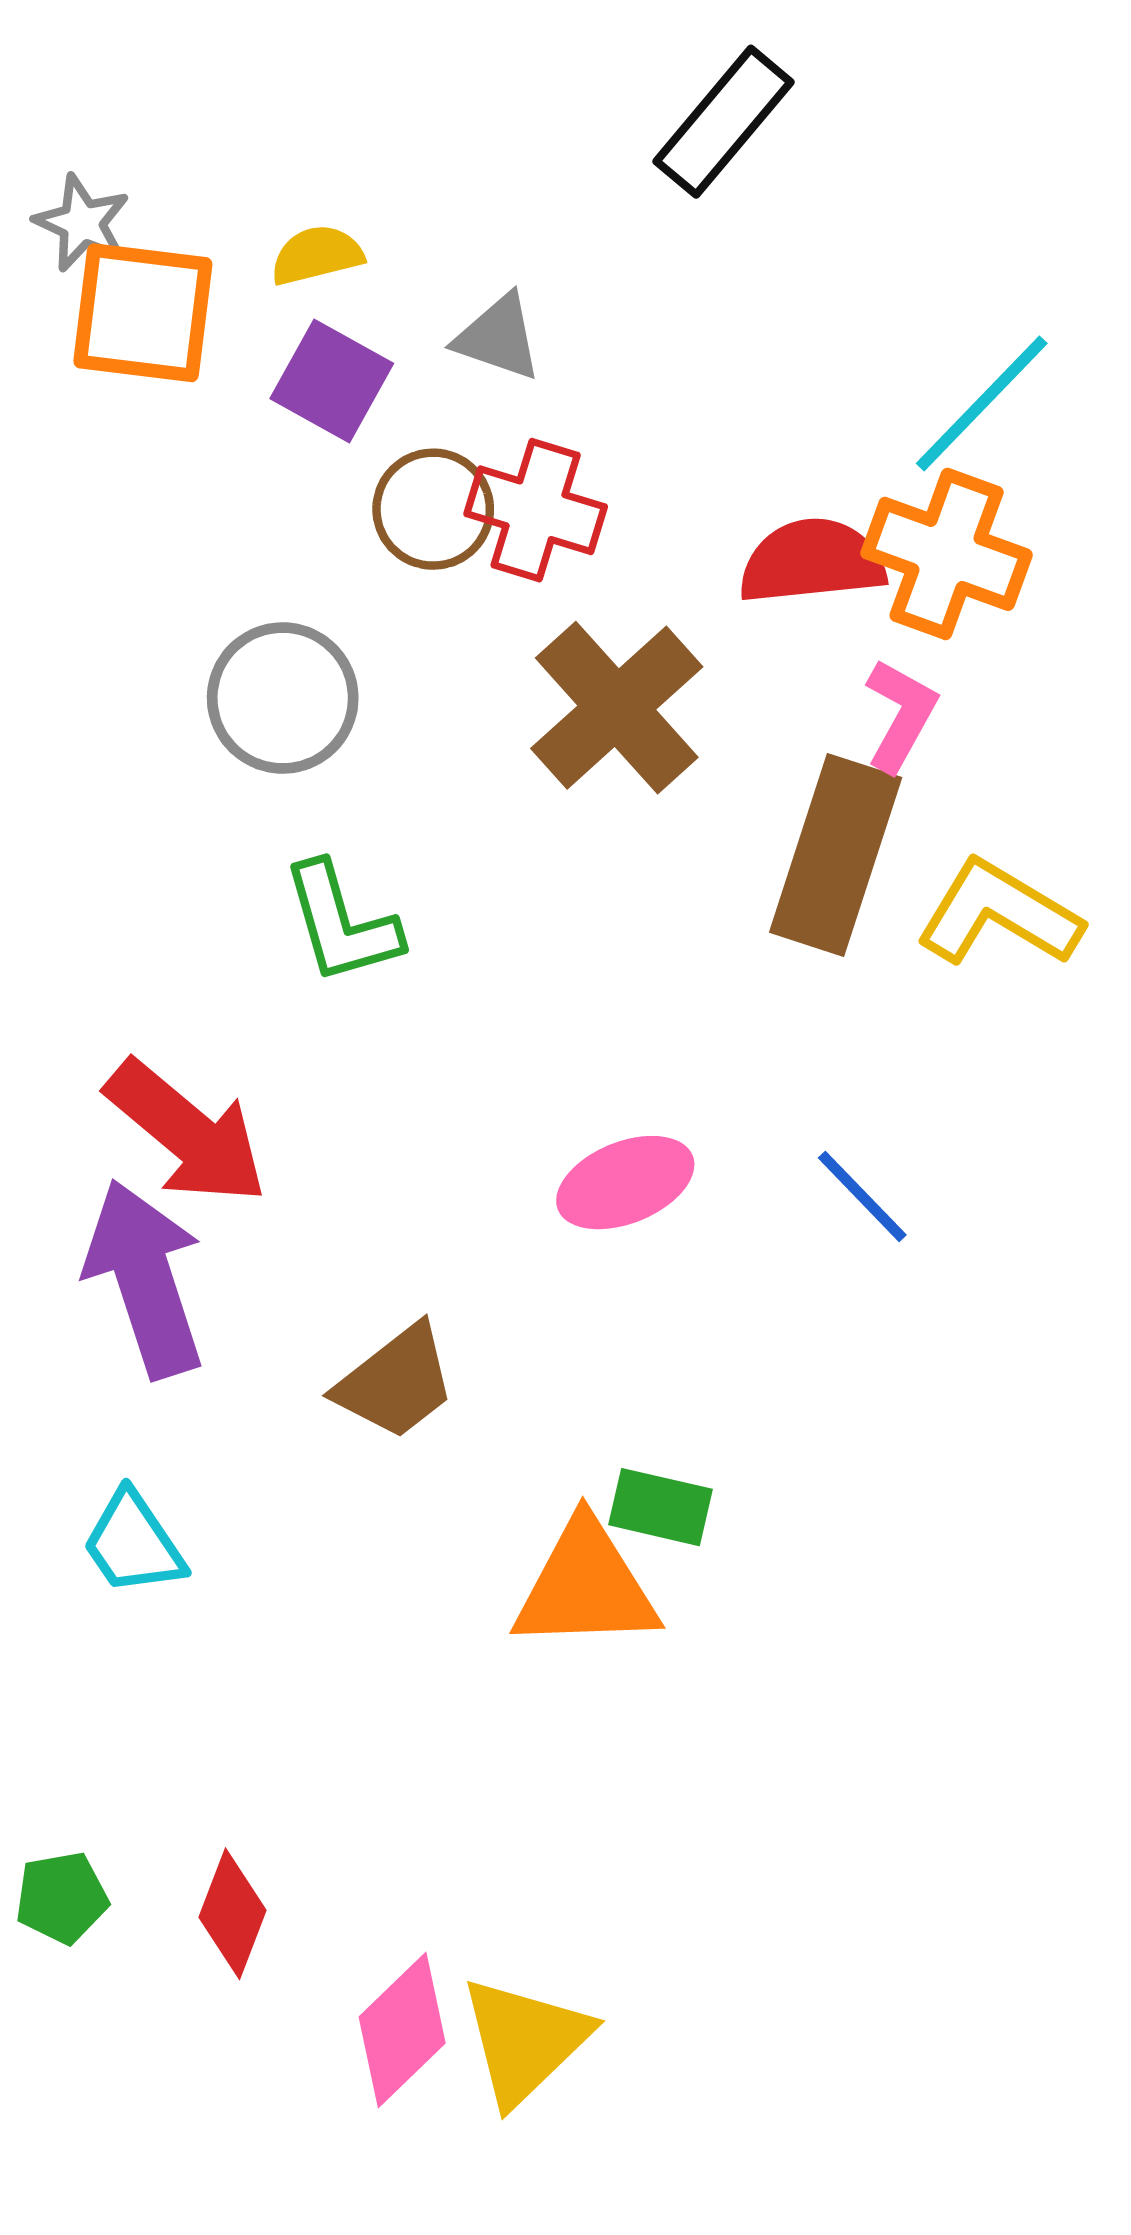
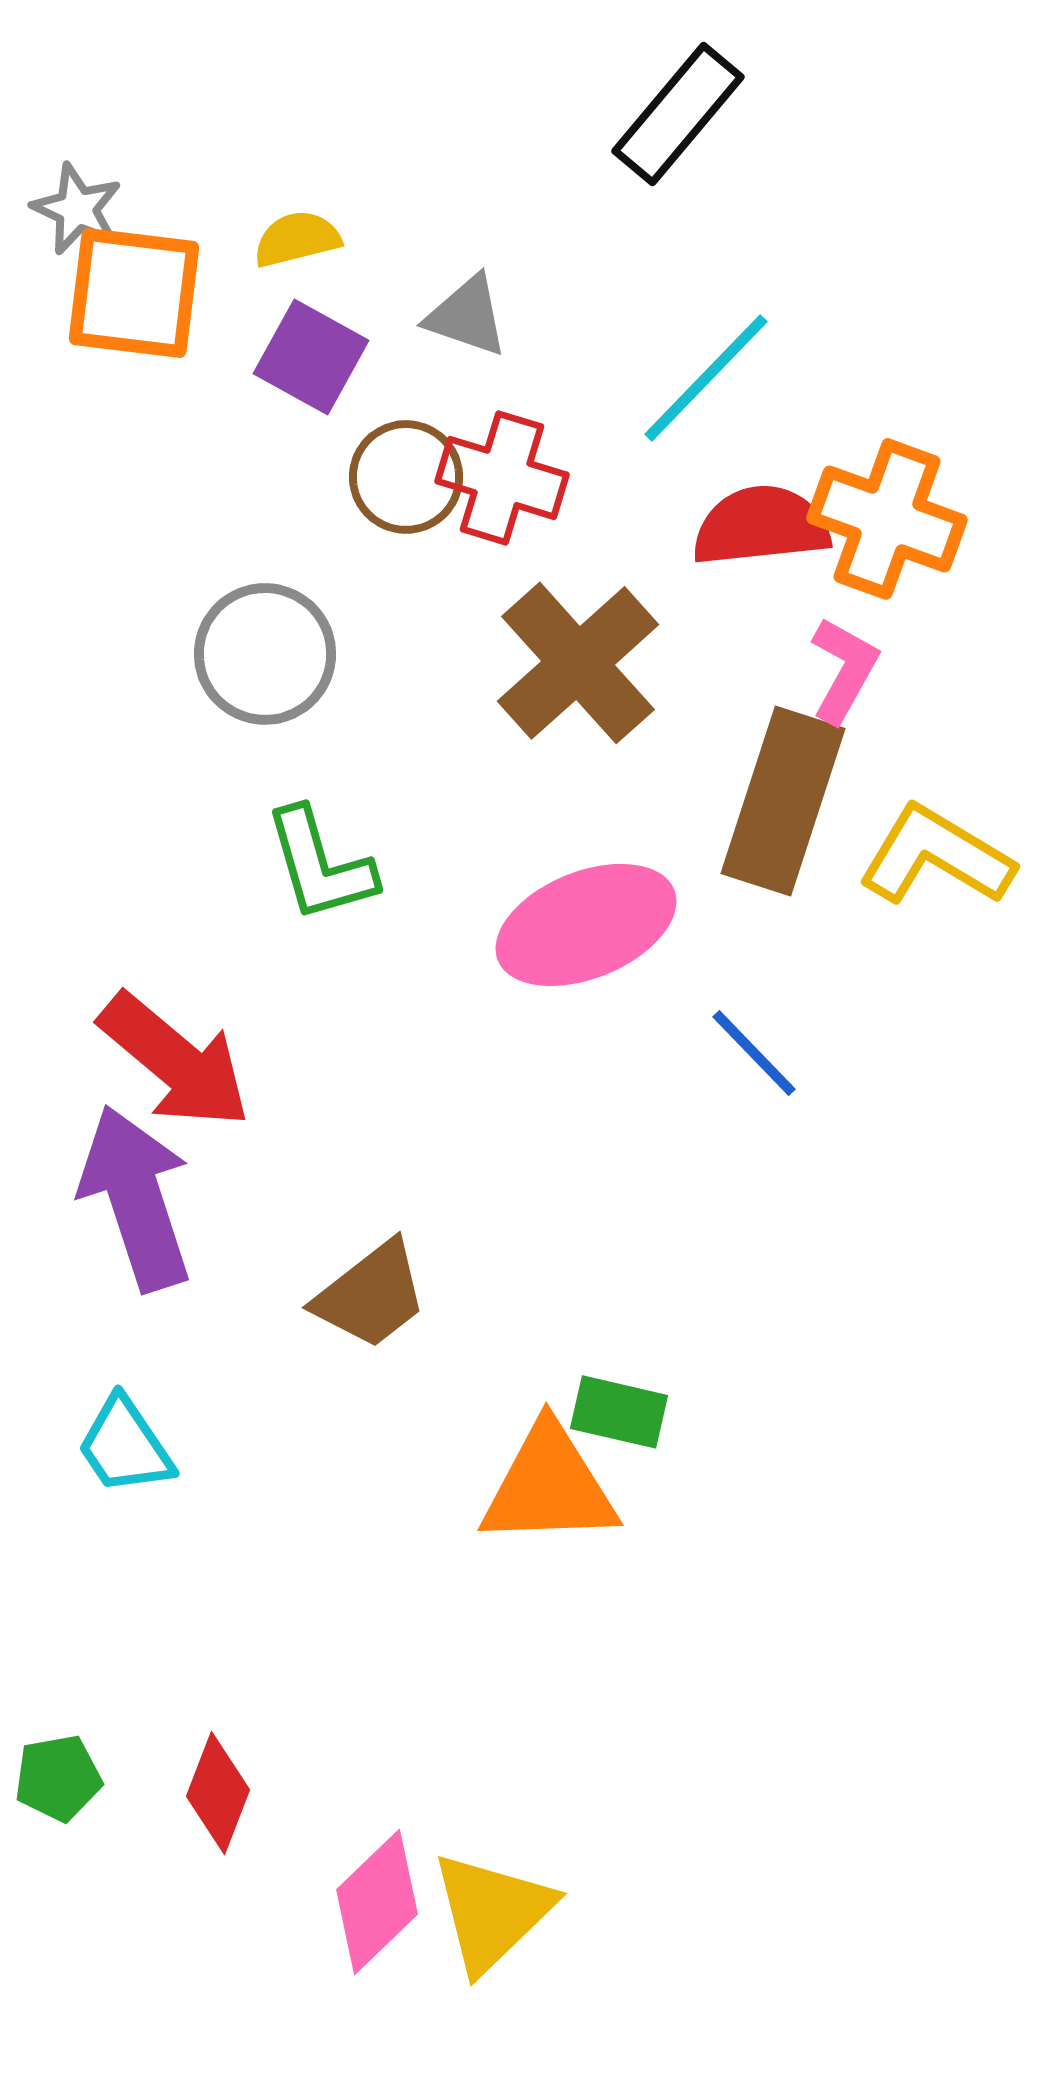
cyan line: (982, 403) -> (706, 378), moved
pink ellipse: (625, 1183) -> (586, 925), moved, size x1.4
blue line: (862, 1196) -> (754, 1053), moved

